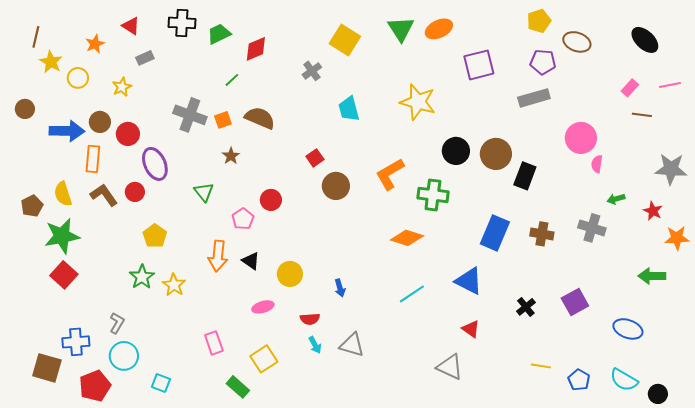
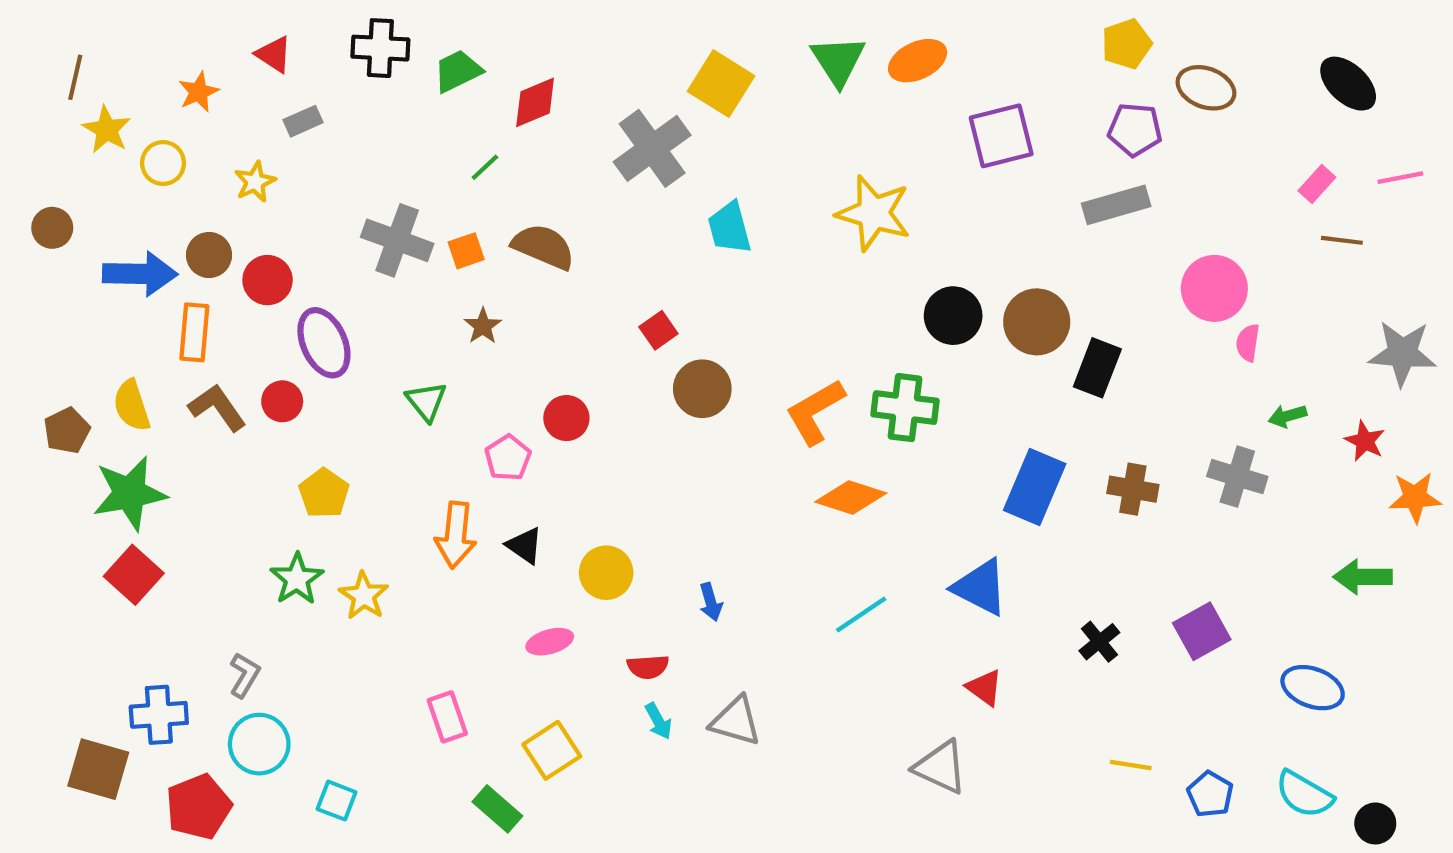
gray cross: (312, 71) -> (652, 148), size x1.8
orange L-shape: (390, 174) -> (815, 412), moved

